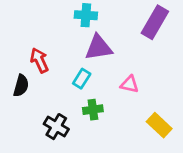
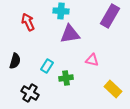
red arrow: (39, 60) -> (28, 22), moved
cyan rectangle: (82, 79) -> (47, 66), moved
black cross: (56, 127) -> (30, 93), moved

